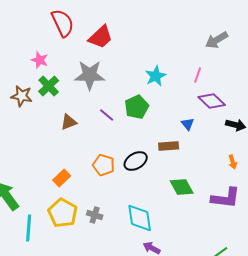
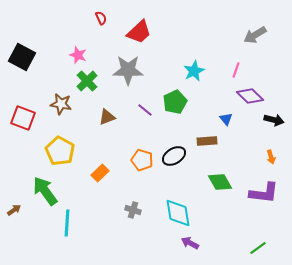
red semicircle: (63, 23) -> (101, 18), size x0.5
brown star: (22, 96) -> (61, 104), moved
yellow pentagon: (63, 213) -> (60, 151), moved

